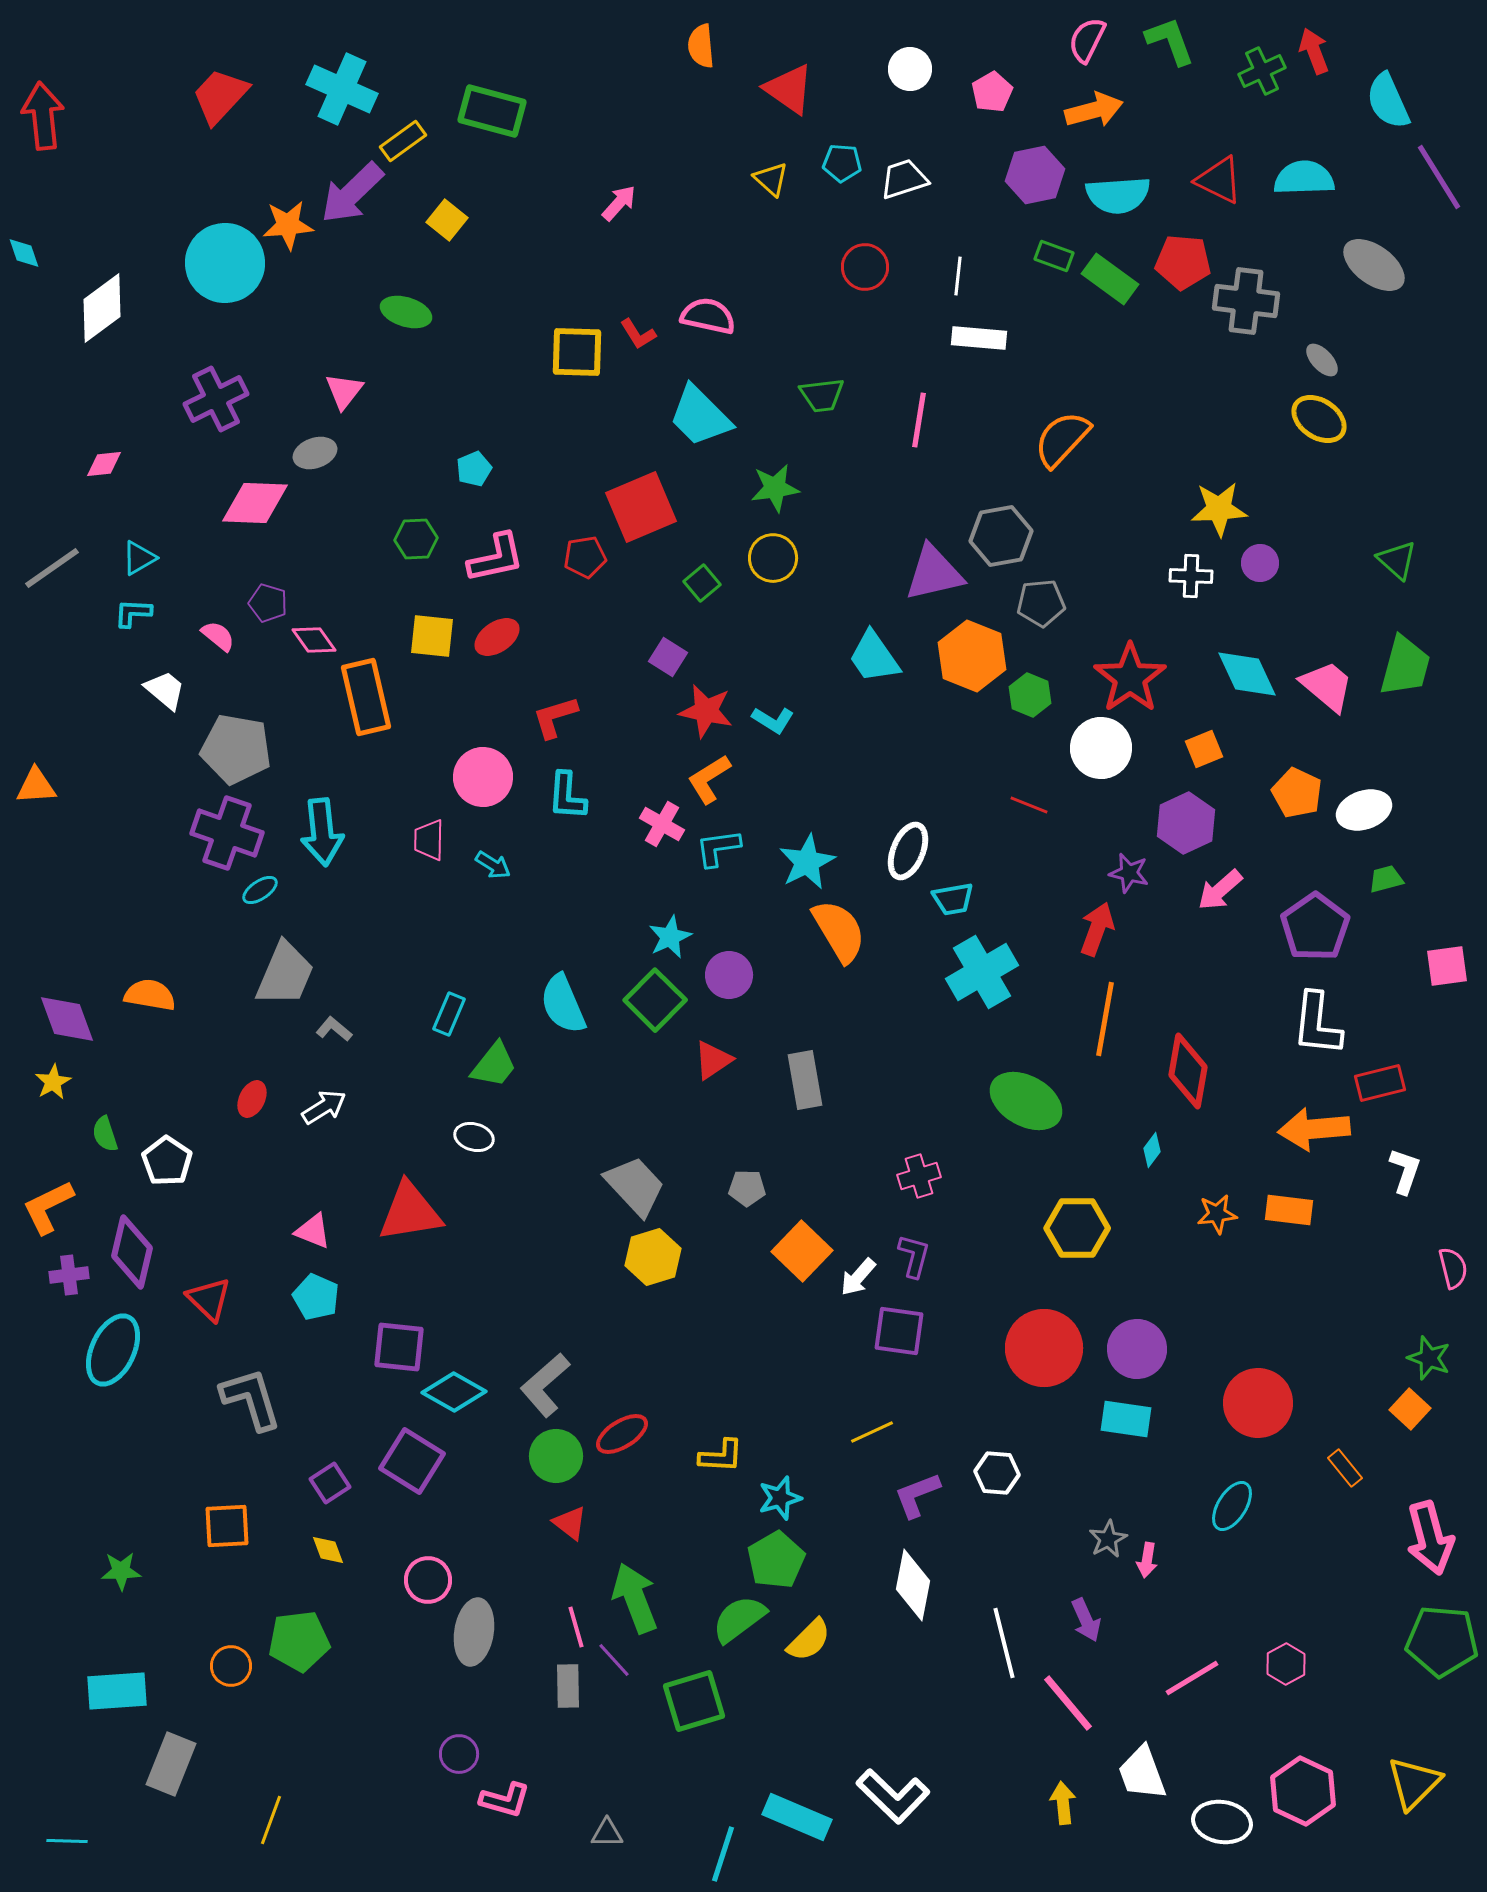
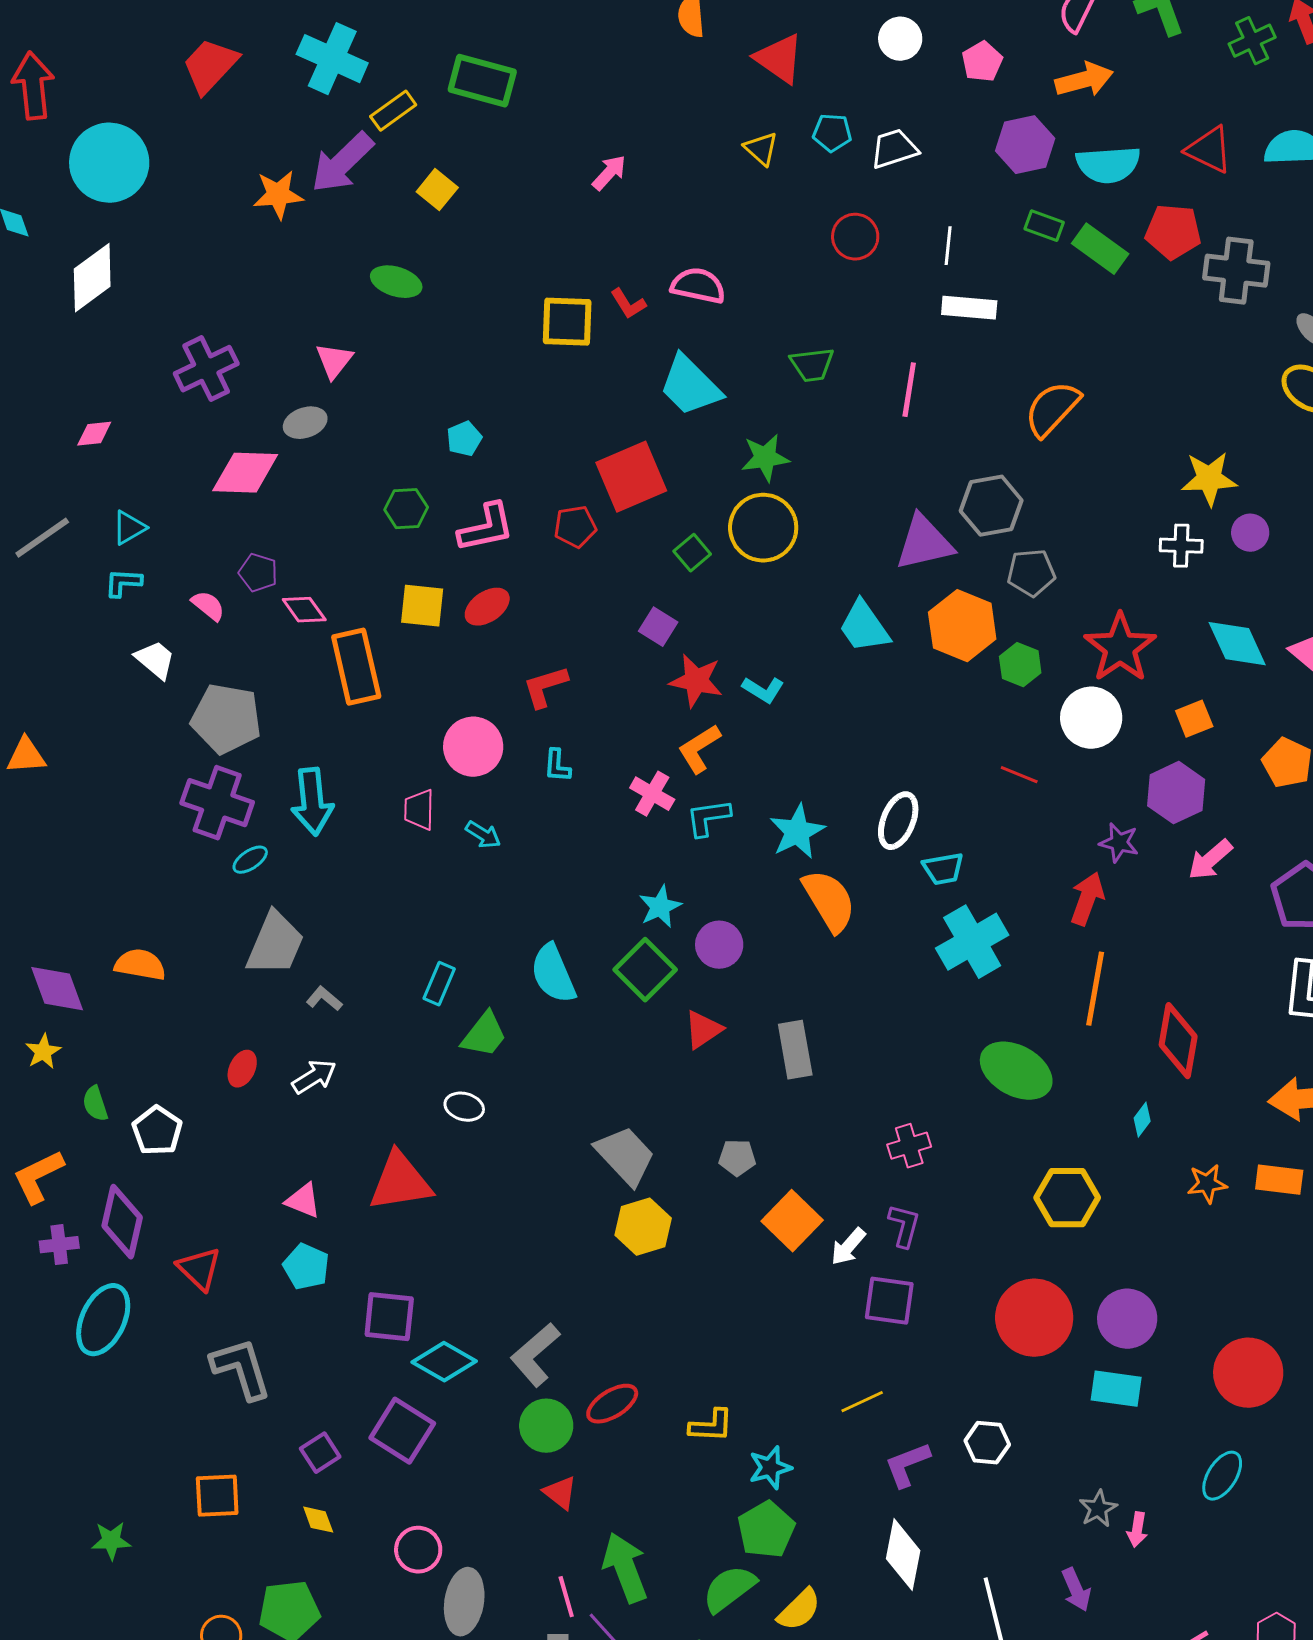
cyan circle: (225, 263) -> (109, 163), moved
yellow circle: (773, 558) -> (763, 528), size x1.4
cyan L-shape: (567, 796) -> (557, 766), size x0.7

